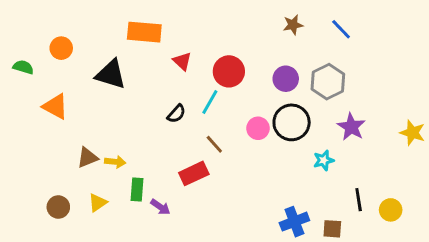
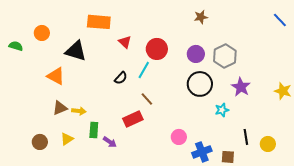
blue line: (341, 29) -> (280, 20), moved
orange triangle: (55, 106) -> (56, 76), moved
pink circle: (258, 128) -> (179, 137), moved

